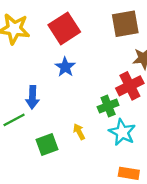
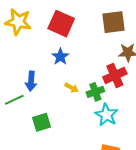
red square: (64, 28) -> (61, 24), turned -36
yellow arrow: (79, 132) -> (72, 88), moved, turned 144

